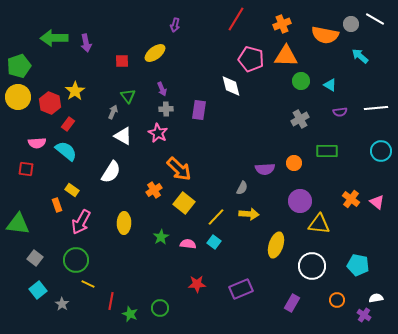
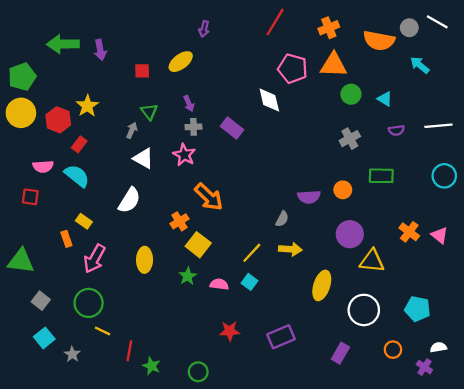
purple rectangle: (199, 110) -> (232, 128), turned -60
yellow square: (184, 203) -> (198, 245), moved
green circle: (160, 308) -> (198, 372), moved

